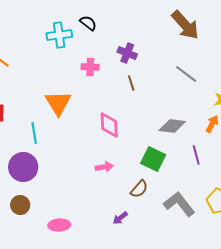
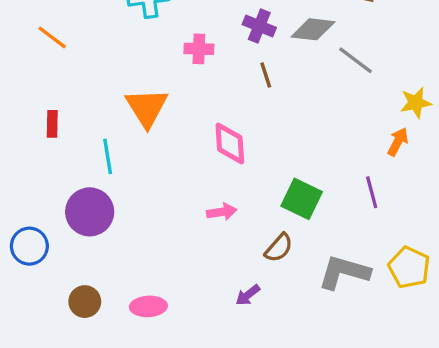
gray diamond: (172, 126) -> (313, 29), moved
gray L-shape: (179, 204) -> (344, 272), turned -36
brown circle: (20, 205) -> (85, 302), moved

